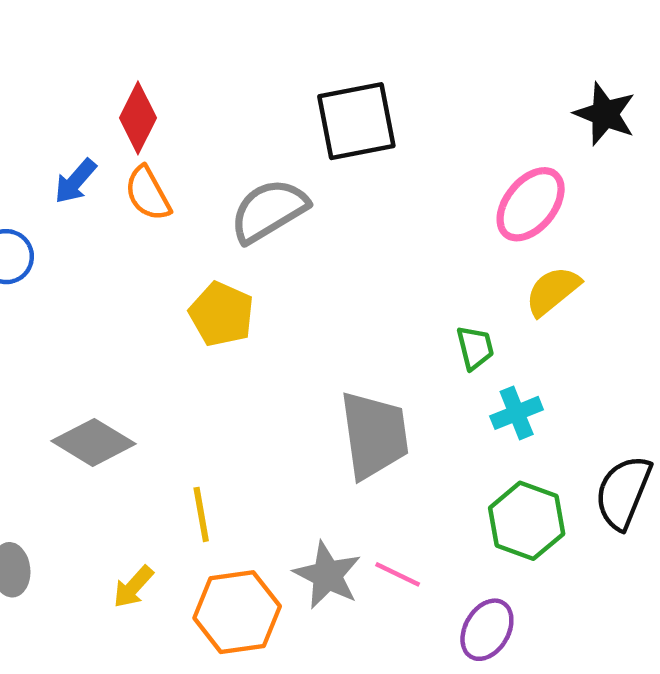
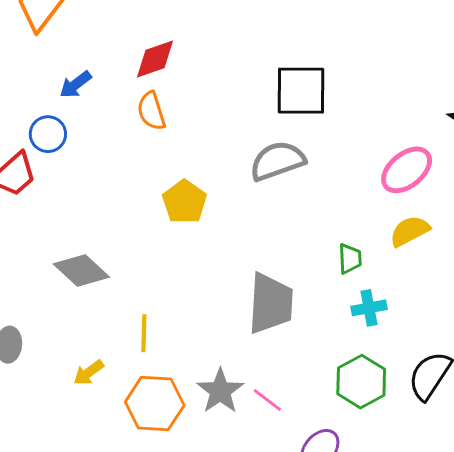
red diamond: (138, 118) -> (155, 59), turned 33
blue arrow: (75, 181) -> (75, 85), moved
gray semicircle: (269, 211) -> (277, 161), moved

